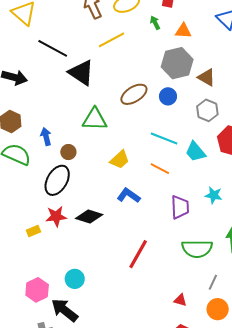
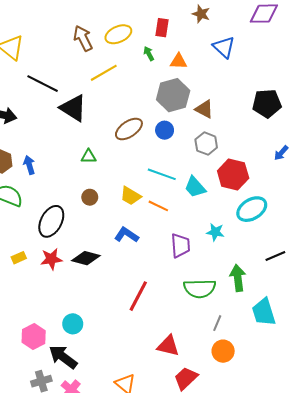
green triangle: (95, 119) -> (89, 156), size x0.6
blue arrow: (46, 137) -> (29, 165), moved
brown circle: (68, 152) -> (90, 197), moved
yellow trapezoid: (120, 160) -> (131, 196), moved, turned 75
yellow rectangle: (33, 231) -> (19, 258), moved
red triangle: (180, 300) -> (168, 346), moved, size x1.6

